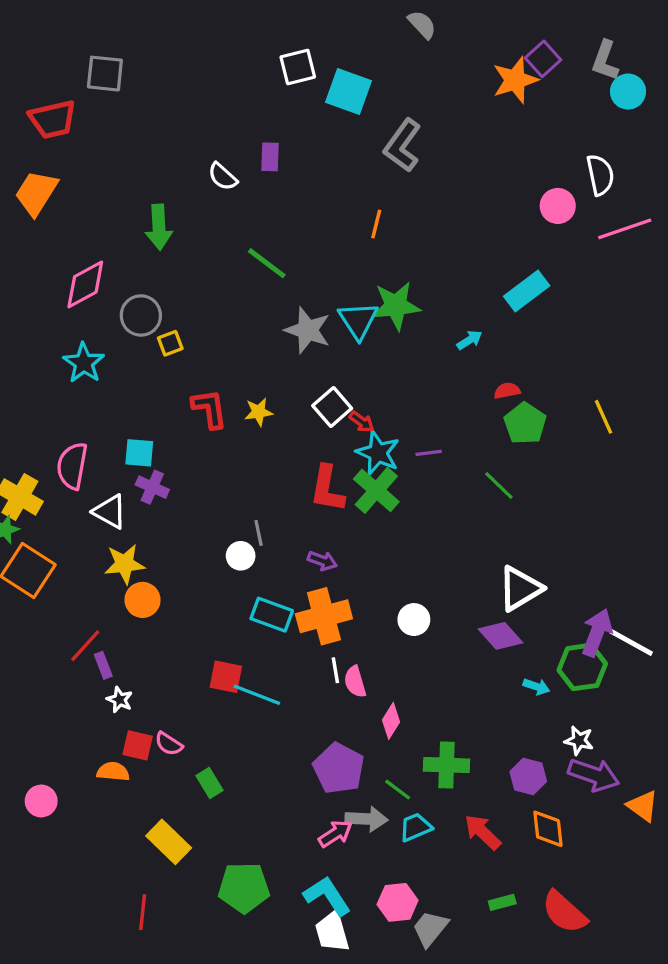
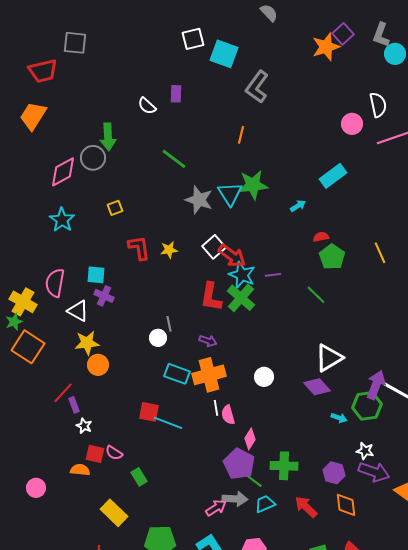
gray circle: (141, 315) -> (93, 158), moved
red arrow: (362, 422) -> (232, 256), size x1.8
purple pentagon: (339, 768) -> (239, 464), moved

